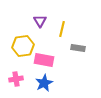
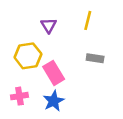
yellow line: (62, 29) -> (88, 20), moved
pink rectangle: (44, 60) -> (54, 73), turned 48

